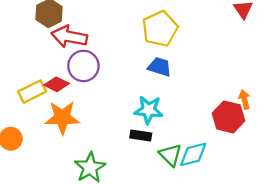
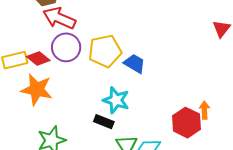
yellow pentagon: (160, 29) -> (105, 51), moved

